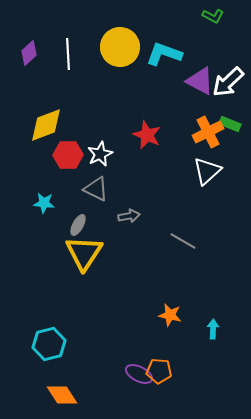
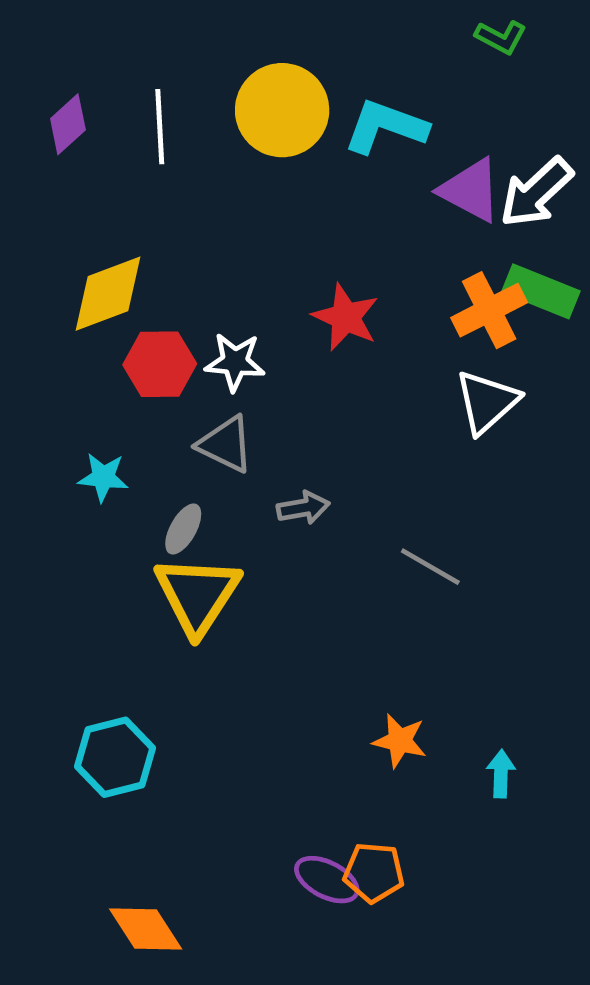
green rectangle: (230, 124) -> (541, 291), size x1.4
white star: (100, 154) -> (235, 362), turned 30
cyan hexagon: (49, 344) -> (115, 757), moved

